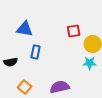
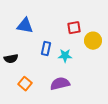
blue rectangle: (36, 52) -> (46, 49), moved
cyan star: (90, 63) -> (65, 56), moved

